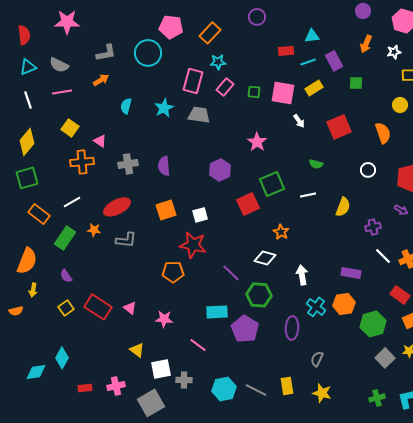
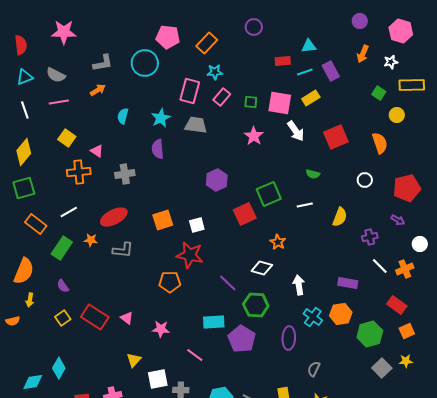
green square: (356, 83) -> (379, 93), moved, turned 32
white arrow: (299, 121) -> (296, 131), size x1.5
pink star: (257, 142) -> (254, 136), moved
purple semicircle: (164, 166) -> (158, 149), moved
yellow triangle: (137, 350) -> (134, 360), turned 35

